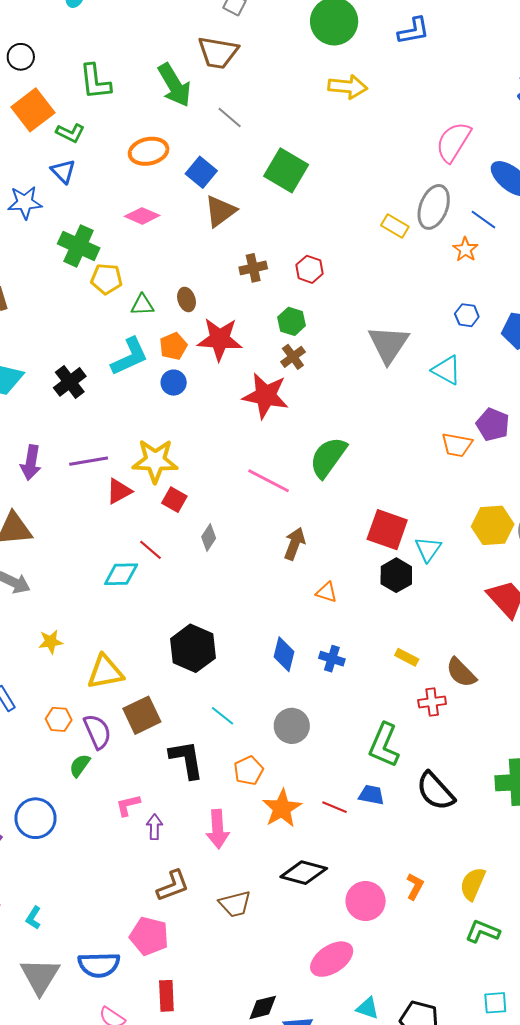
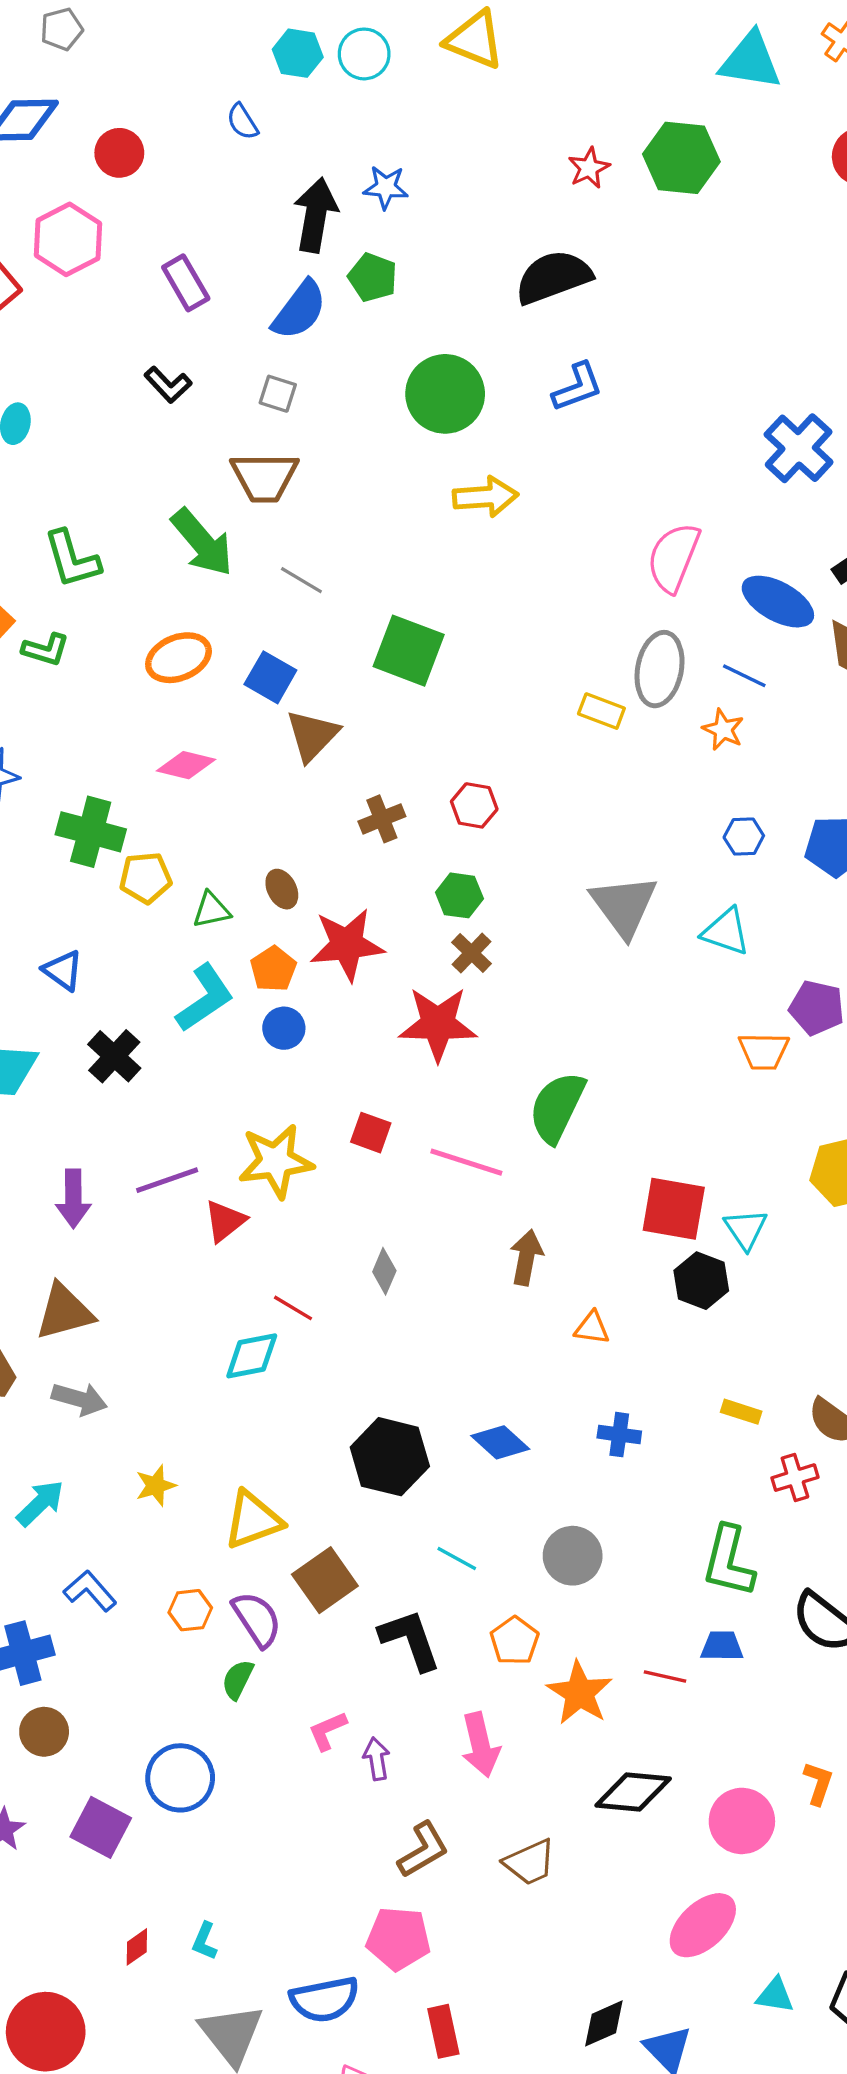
blue triangle: (63, 171) -> (63, 970), moved
red square: (174, 500) -> (371, 1133), moved
blue diamond: (284, 654) -> (500, 1442), moved, turned -52

